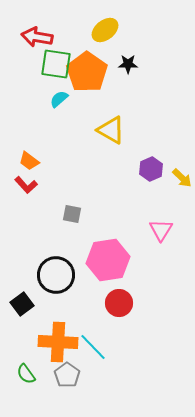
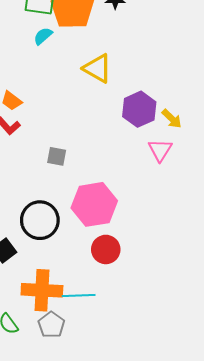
purple hexagon: (151, 169) -> (139, 109), size x1.4
pink triangle: (161, 230) -> (160, 150), moved
cyan line: (93, 347) -> (79, 296), turned -48

